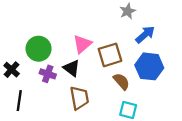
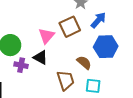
brown square: (110, 55) -> (70, 27), moved
brown trapezoid: (79, 98) -> (66, 80), moved

